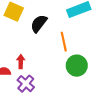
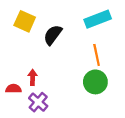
orange line: (64, 42) -> (97, 55), moved

